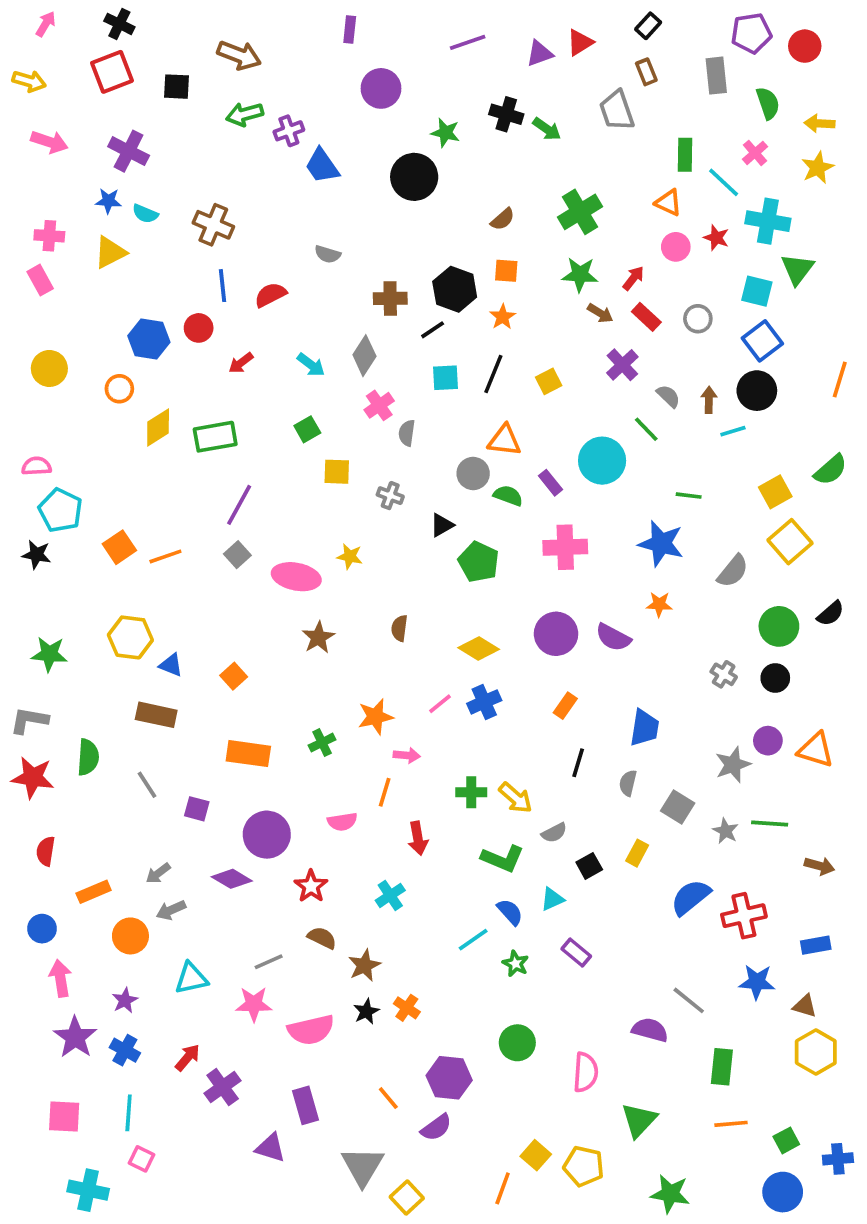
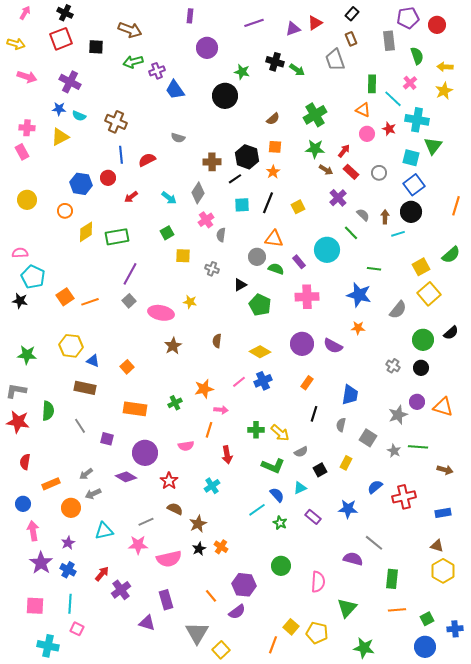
blue semicircle: (691, 897) -> (375, 487), size x0.7
blue star: (757, 982) -> (348, 509), moved

